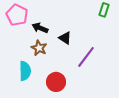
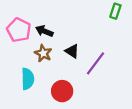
pink pentagon: (17, 15) -> (19, 30), moved
black triangle: (65, 38) -> (72, 51), moved

